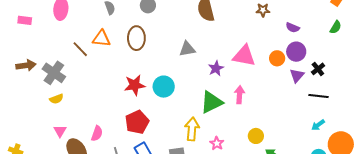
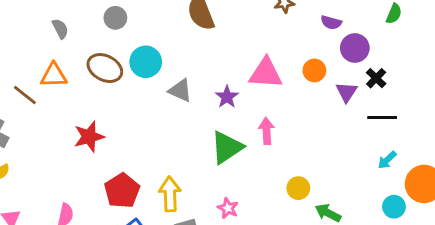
brown ellipse: (136, 38) -> (105, 68), turned -55
gray triangle: (187, 49) -> (180, 90), moved, turned 42
purple circle: (296, 52) -> (355, 48), moved
red star: (135, 85) -> (89, 137), moved
cyan circle: (164, 87) -> (146, 62), moved
yellow arrow: (192, 129) -> (170, 194), moved
pink star: (217, 143) -> (228, 208), moved

